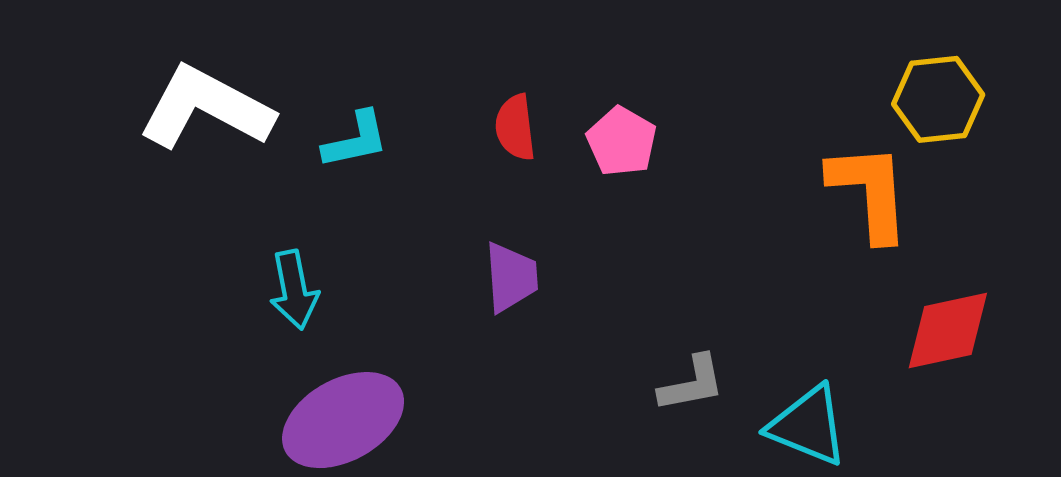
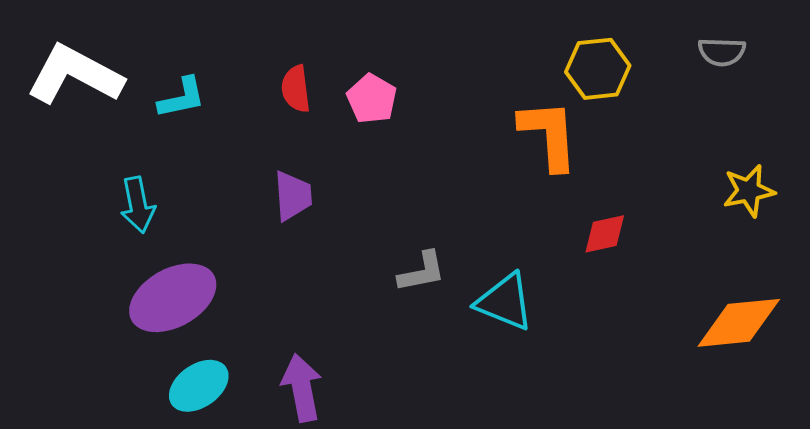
red diamond: (948, 330) -> (605, 234), size x0.7

